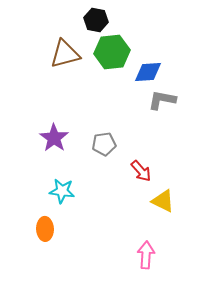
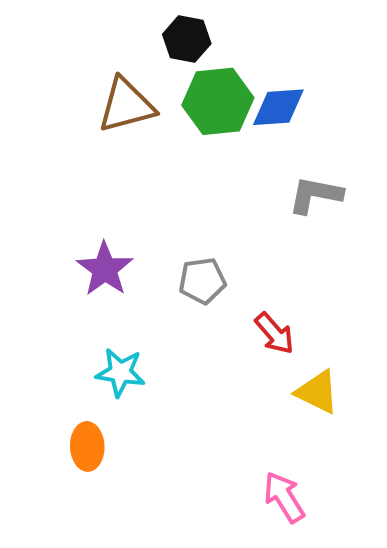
blue diamond: (148, 72) -> (278, 107), moved
pink arrow: (146, 255) -> (284, 497), turned -36

